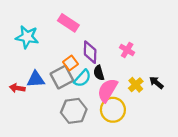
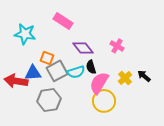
purple diamond: (90, 52) -> (83, 48), turned -40
orange square: (71, 63) -> (47, 58), moved, turned -32
cyan semicircle: (82, 78) -> (76, 72), turned 30
red arrow: (17, 88) -> (16, 81), size x1.6
gray hexagon: (74, 111) -> (49, 100), moved

